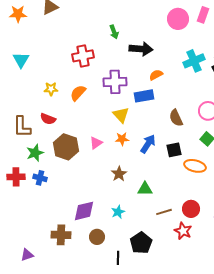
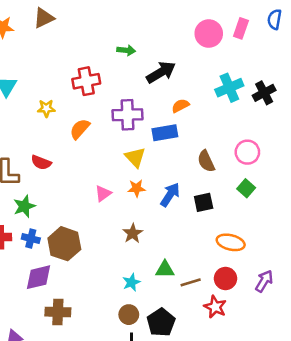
green arrow: (114, 32) -> (126, 50), turned -64
black arrow: (141, 49) -> (161, 72), turned -35
yellow star: (51, 89) -> (46, 108), moved
brown hexagon: (66, 147) -> (64, 244), moved
orange ellipse: (195, 166) -> (231, 242), moved
green triangle: (145, 189) -> (165, 269), moved
purple diamond: (84, 211) -> (39, 277), moved
brown circle: (97, 237) -> (129, 315), moved

